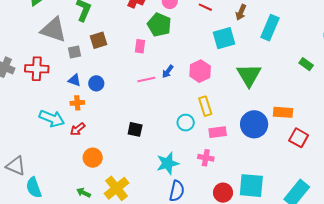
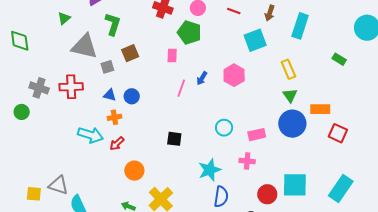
green triangle: (249, 75) -> (290, 95), moved, size x0.6
pink line: (146, 79) -> (181, 88), turned -54
yellow rectangle: (205, 106) -> (288, 69), moved

